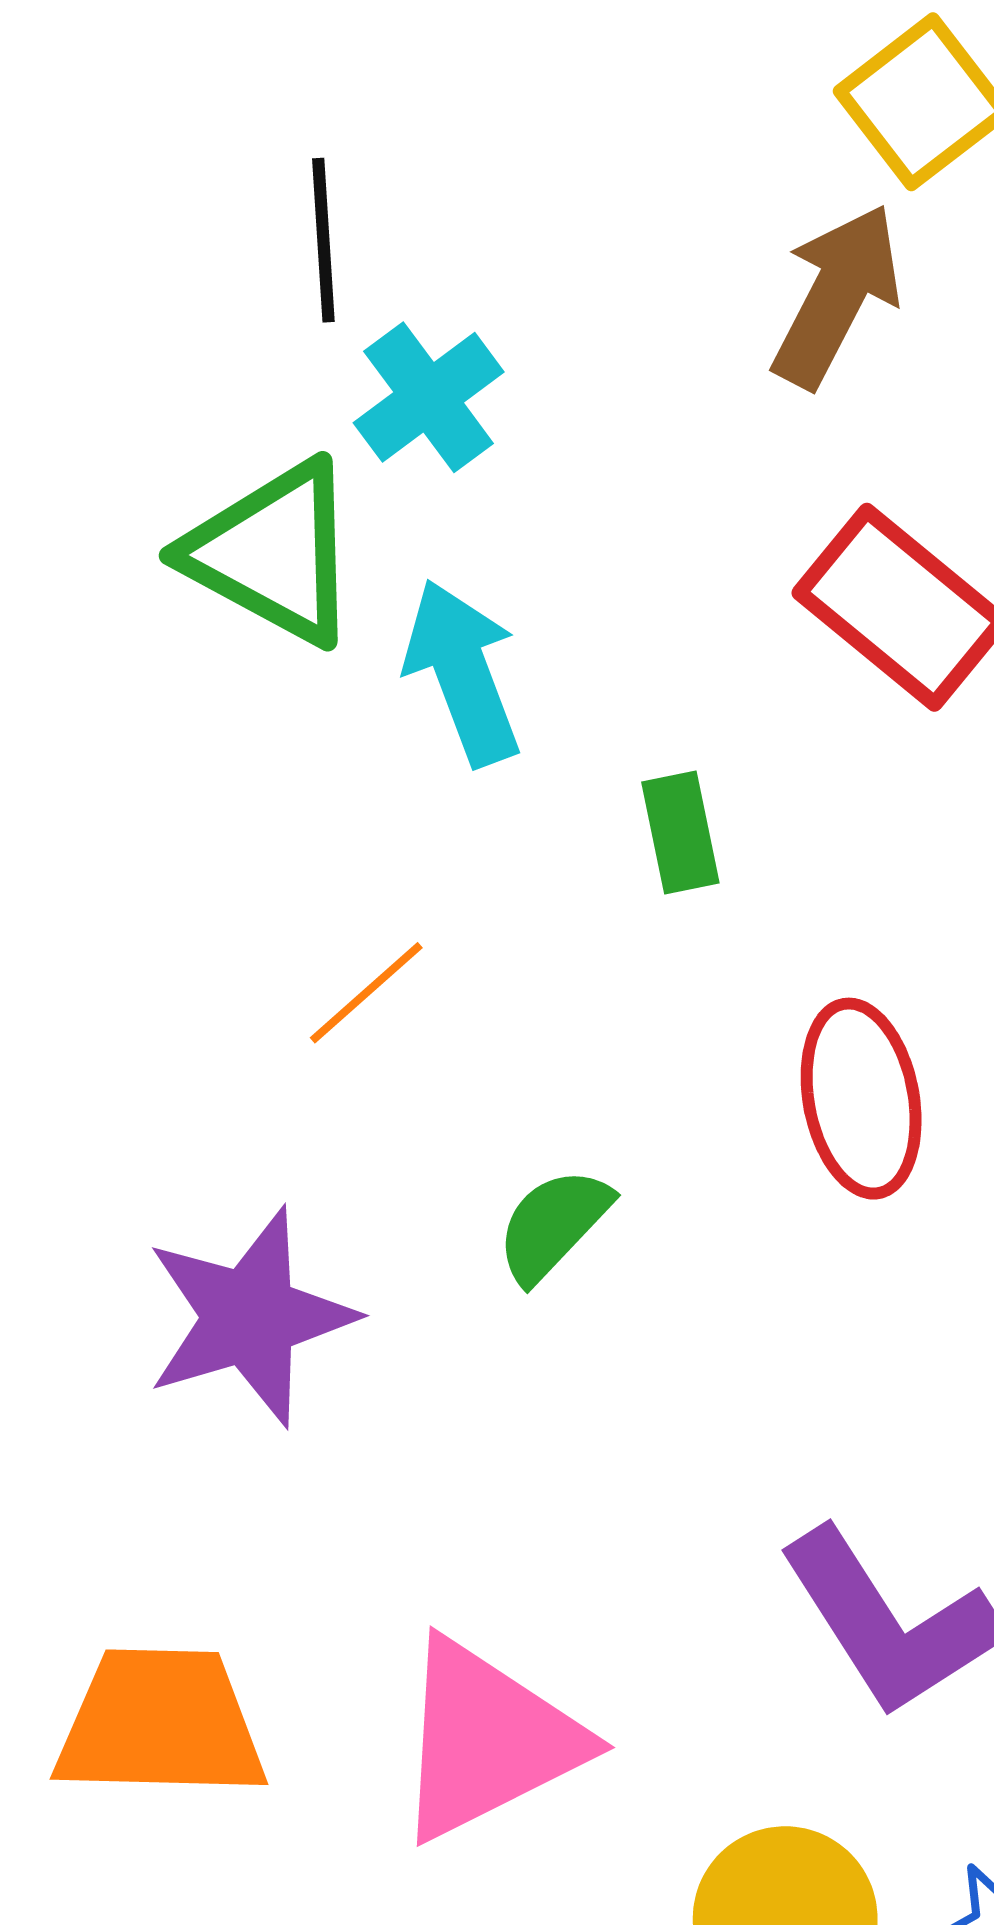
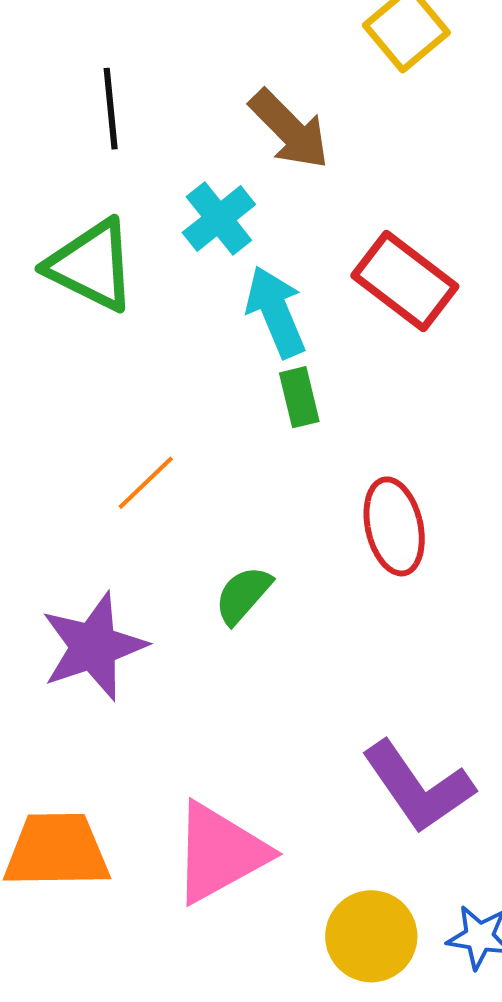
brown arrow: (837, 296) -> (289, 129), moved, turned 110
cyan cross: (429, 397) -> (219, 218), moved
cyan arrow: (463, 672) -> (276, 312), moved

